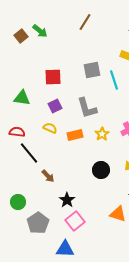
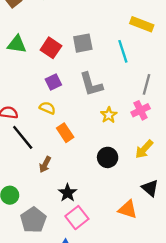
gray square: (92, 70) -> (83, 43), moved
red square: (53, 77) -> (51, 48), turned 36
green triangle: (22, 98) -> (17, 44), moved
orange rectangle: (75, 135) -> (65, 133), moved, turned 70
brown arrow: (48, 176) -> (45, 165), turned 72

